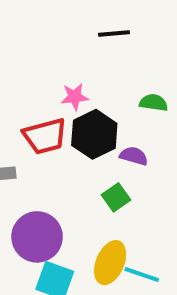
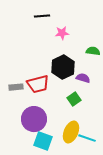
black line: (114, 34) -> (42, 16), moved
pink star: (75, 97) -> (62, 33), moved
red trapezoid: (45, 136) -> (38, 84), moved

